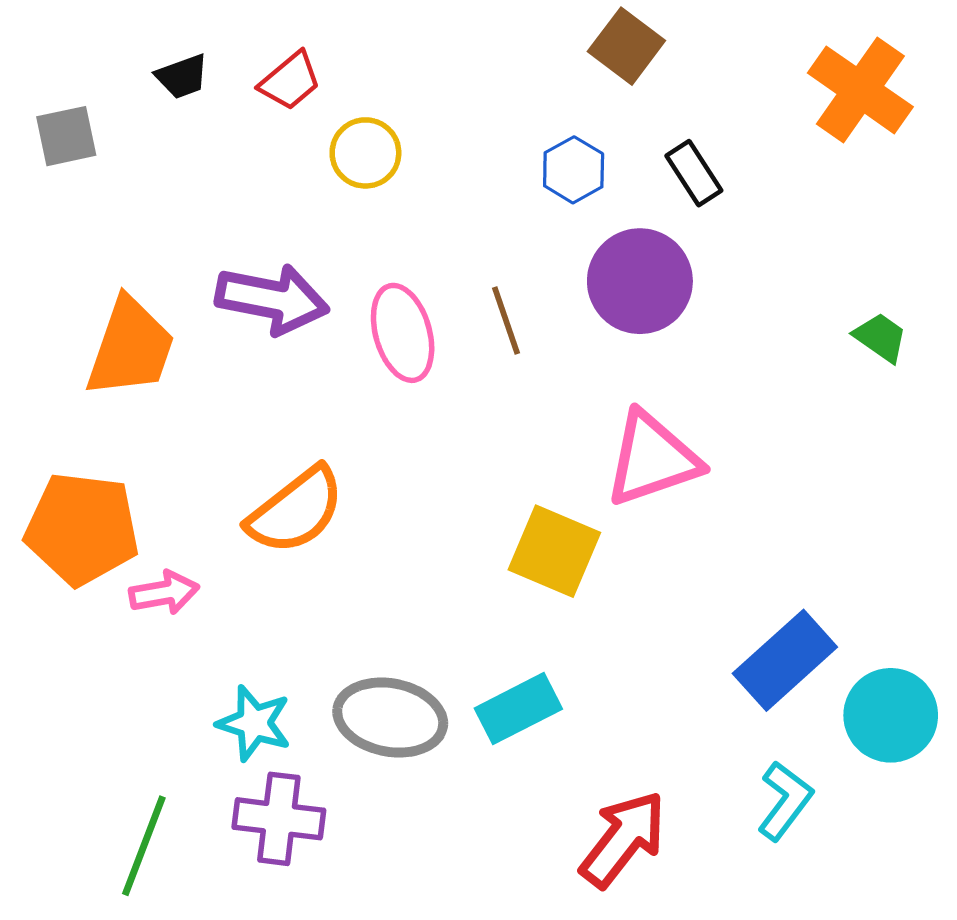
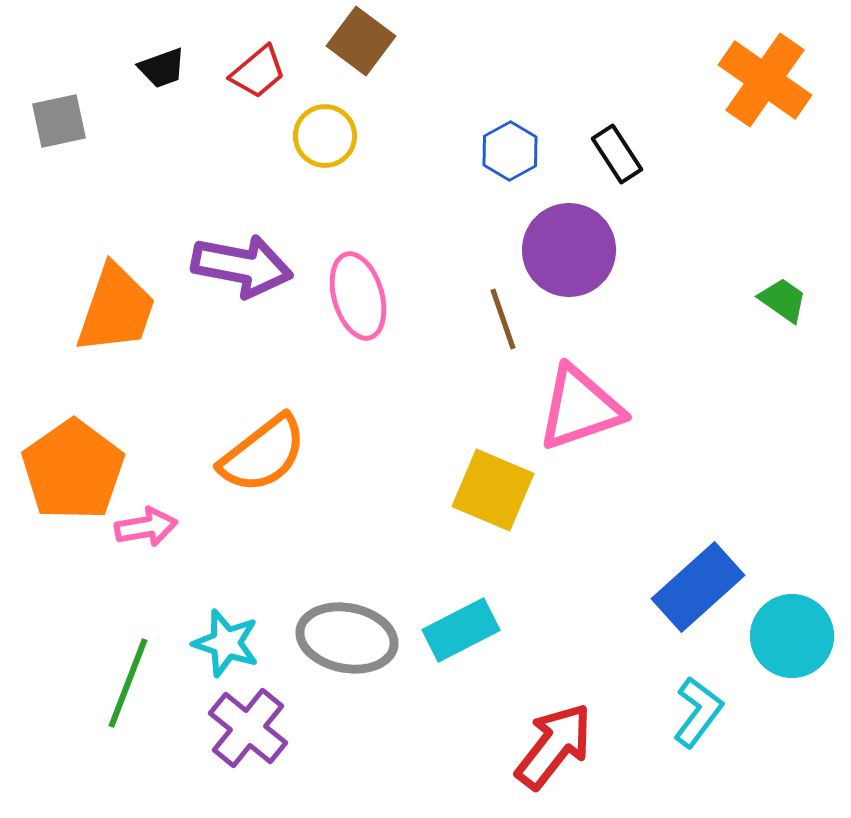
brown square: (626, 46) -> (361, 41), moved
brown line: (506, 321) -> (503, 319), moved
orange pentagon: (82, 529) -> (73, 470), turned 30
purple cross: (279, 819) -> (248, 728), turned 32
green line: (144, 846) -> (128, 683), moved

